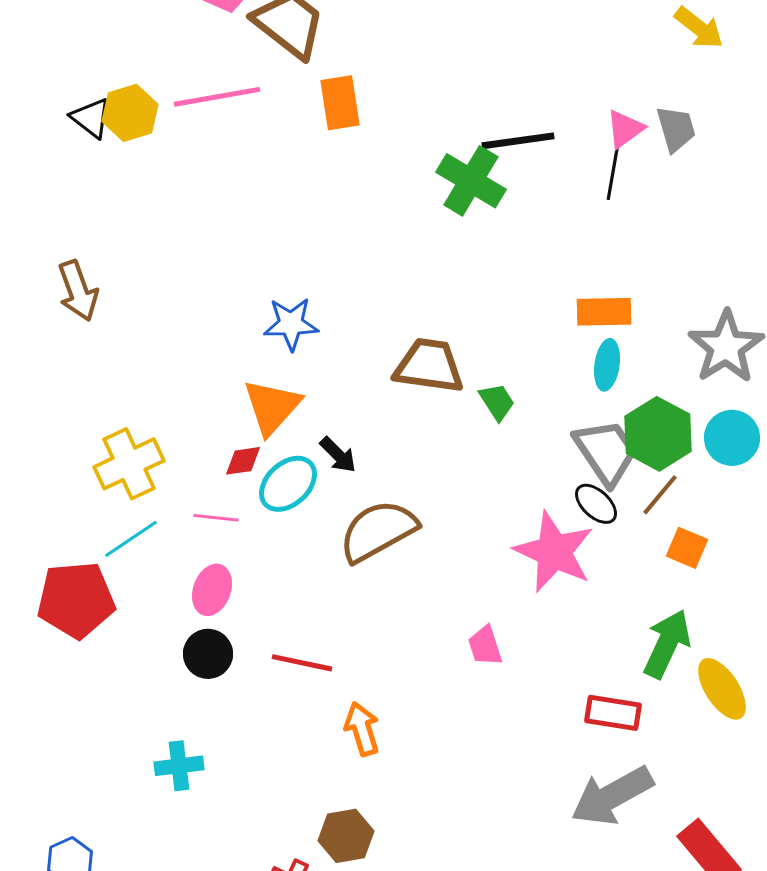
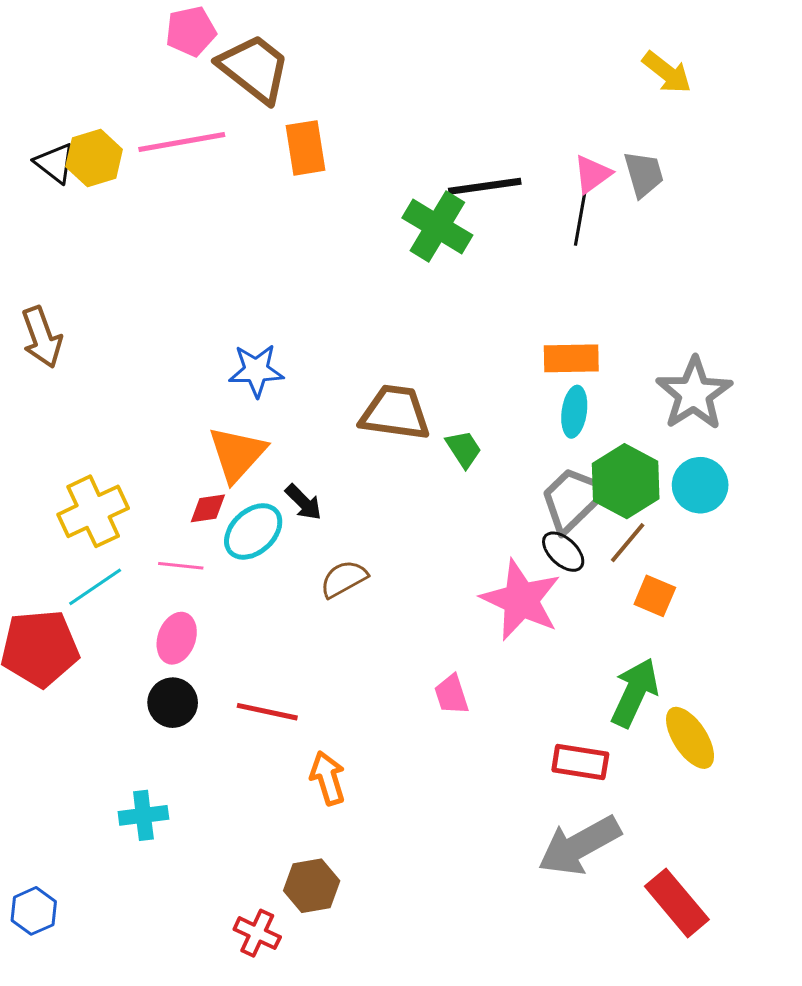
gray trapezoid: (606, 452) -> (573, 499), turned -100
brown semicircle: (378, 531) -> (344, 579), size x0.6

